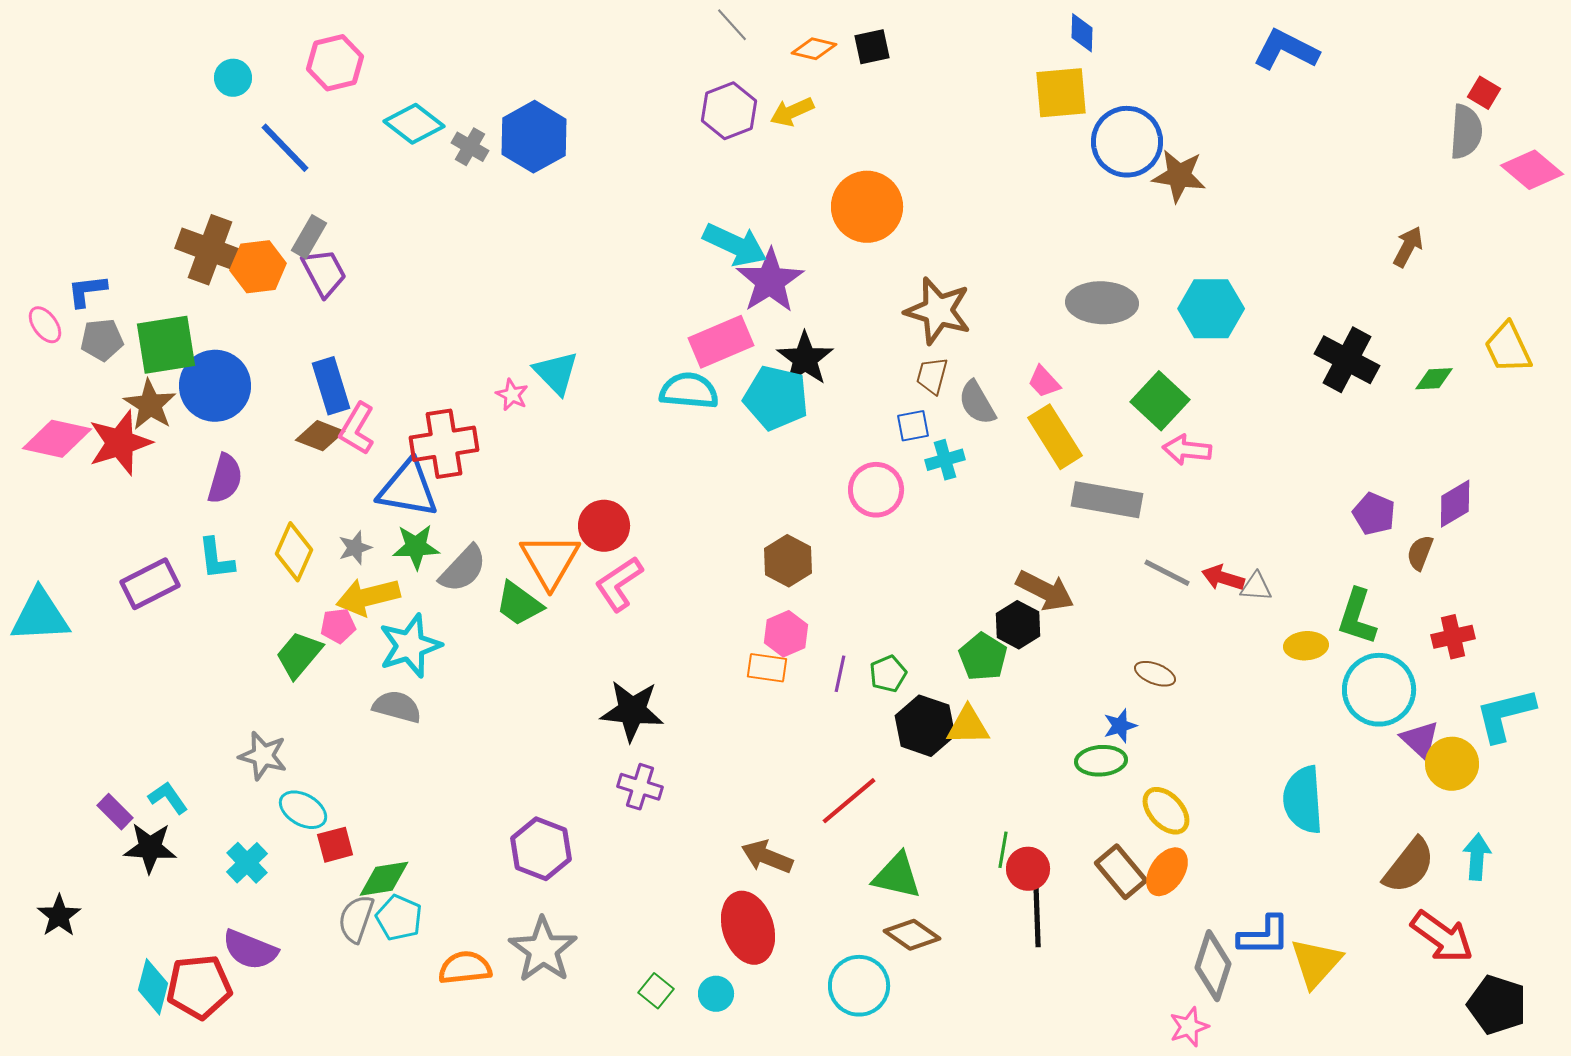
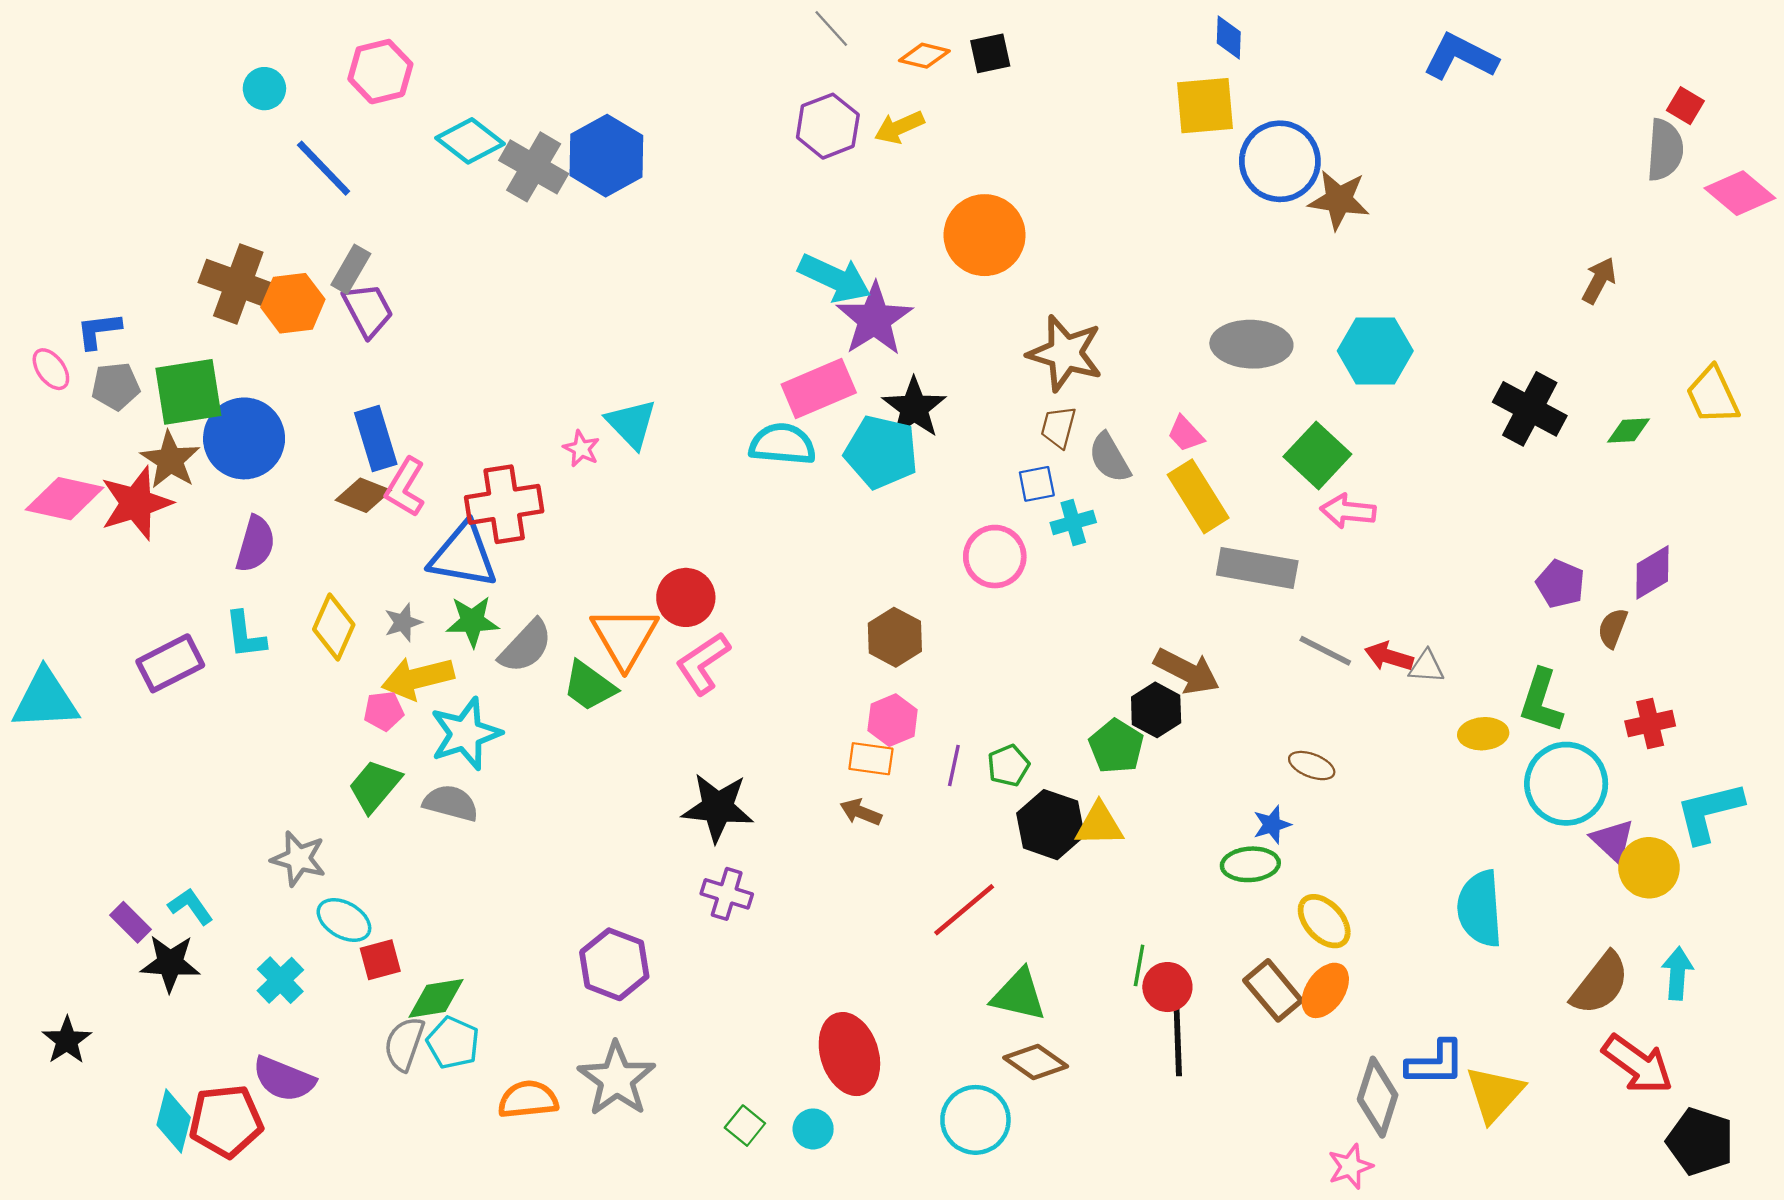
gray cross: (470, 147) -> (534, 167), size x1.6
green trapezoid: (299, 655) -> (375, 786), moved
brown arrow: (767, 857) -> (861, 812), moved, size x0.7

